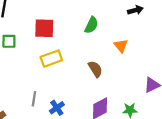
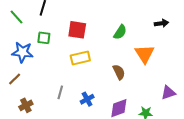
orange triangle: (121, 46) -> (144, 54), size x1.5
blue cross: (57, 108) -> (87, 99), moved

